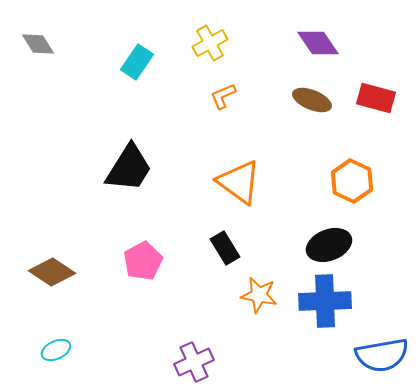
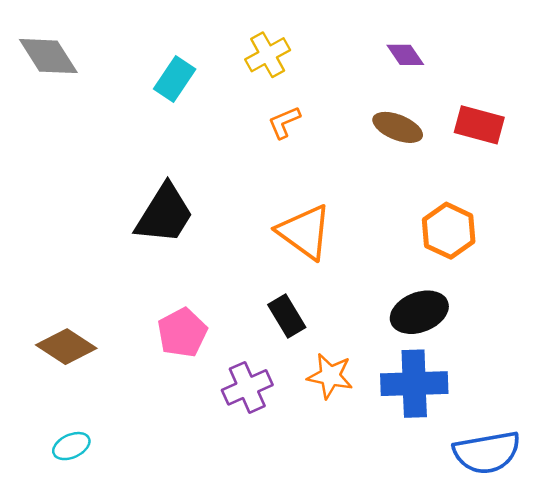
purple diamond: (318, 43) -> (405, 55), size x0.7
gray diamond: (38, 44) -> (48, 56), size x1.4
purple cross: (194, 362) -> (247, 387), moved

